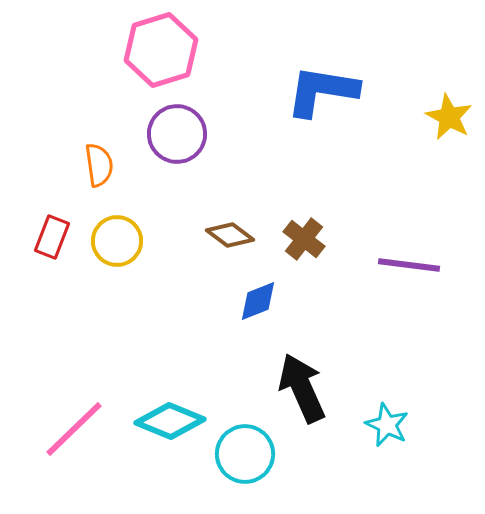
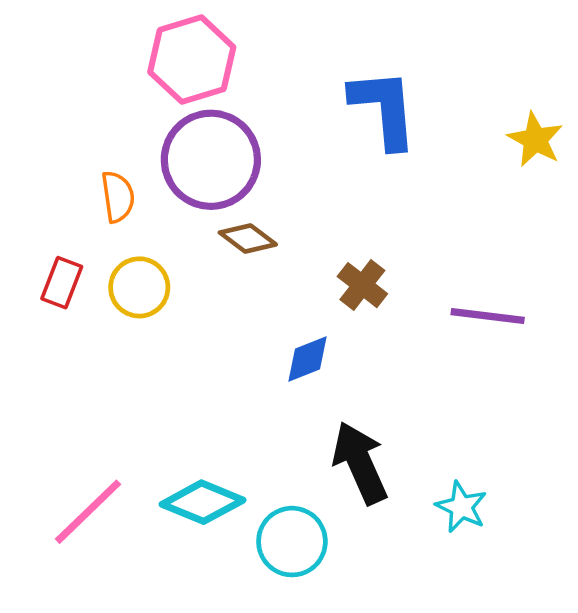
blue L-shape: (322, 91) -> (384, 108), turned 76
purple circle: (177, 134) -> (211, 160), size x1.4
brown diamond: (230, 235) -> (248, 238), moved

